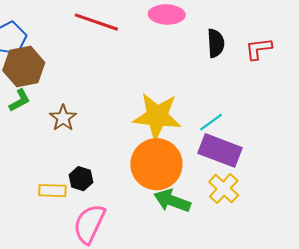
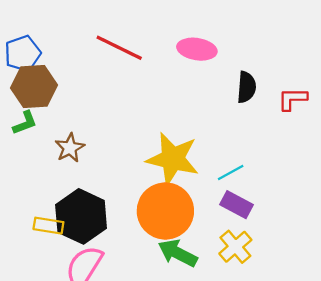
purple rectangle: (220, 150) -> (237, 205), size x0.7
black hexagon: (81, 179) -> (81, 216), size x2.0

